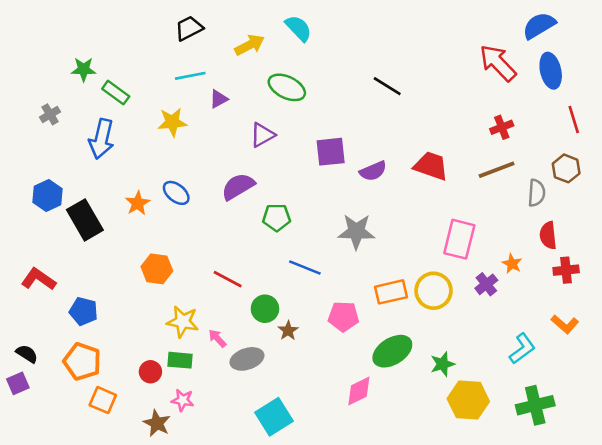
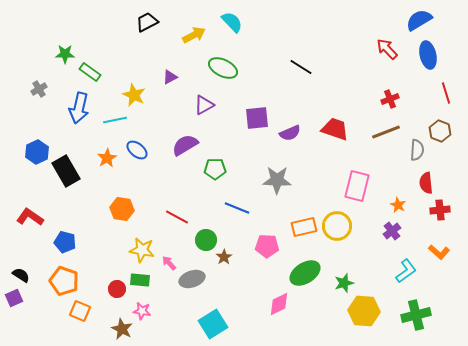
red arrow: (498, 63) -> (387, 49), size x0.7
cyan line: (190, 76) -> (115, 120), moved
yellow star: (172, 122) -> (134, 95), turned 30
purple cross: (486, 284) -> (392, 231), moved

